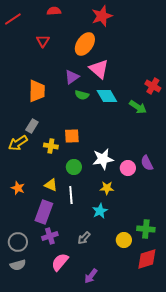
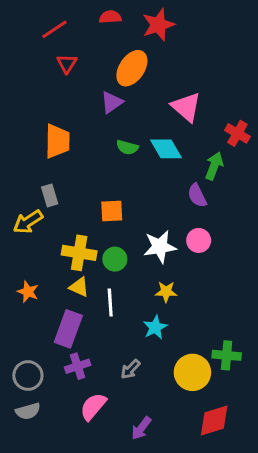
red semicircle: (54, 11) -> (110, 17), moved
red line: (13, 19) -> (54, 29), moved
pink triangle: (99, 69) -> (186, 107), moved
purple triangle: (72, 77) -> (112, 102), moved
green arrow: (138, 107) -> (214, 166), turned -102
gray rectangle: (32, 126) -> (50, 195), turned -48
yellow cross: (51, 146) -> (79, 253), moved, size x1.5
purple semicircle: (147, 163) -> (197, 195), moved
pink circle: (128, 168) -> (199, 240), moved
yellow circle: (124, 240) -> (192, 372), size x1.5
red diamond: (147, 259) -> (214, 420), moved

